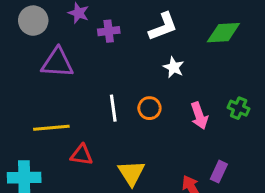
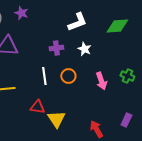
purple cross: (109, 31) -> (56, 48), moved
red triangle: (82, 155) -> (37, 107), moved
purple rectangle: (219, 172) -> (126, 120), moved

